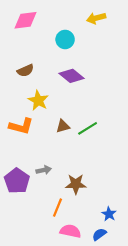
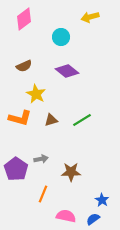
pink diamond: (25, 20) -> (24, 19), turned -30
brown triangle: (63, 126) -> (51, 120), moved
orange line: (58, 208) -> (43, 194), moved

